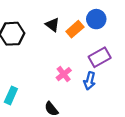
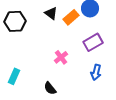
blue arrow: (90, 81) -> (96, 72), moved

